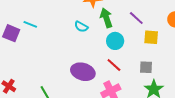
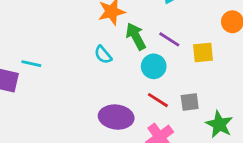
purple line: (136, 18) -> (169, 39), moved
cyan semicircle: (81, 27) -> (103, 55), turned 32
gray square: (146, 67) -> (190, 102), moved

